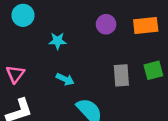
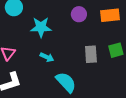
cyan star: (57, 41) -> (41, 27), size x1.5

